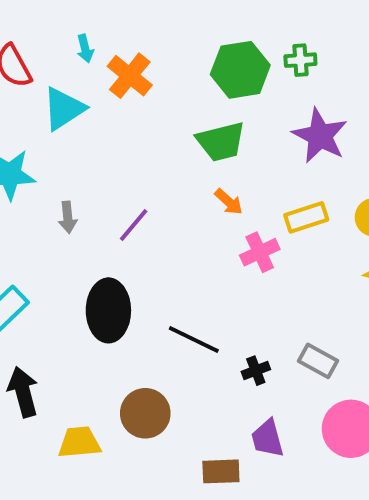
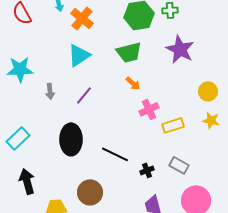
cyan triangle: (64, 109) -> (79, 55), moved
yellow rectangle: (306, 217) -> (173, 125), moved

